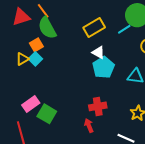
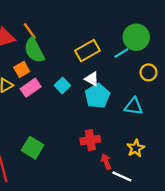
cyan square: (35, 59) -> (62, 86), moved
pink rectangle: (31, 104) -> (31, 88), moved
red arrow: (89, 126) -> (106, 162), moved

